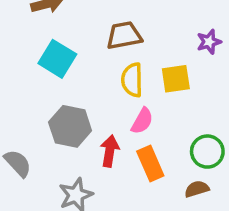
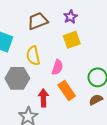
purple star: (209, 42) -> (70, 17), moved
yellow semicircle: (132, 80) -> (33, 56), moved
red arrow: (110, 151) -> (43, 98), moved

